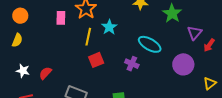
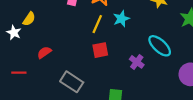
yellow semicircle: (17, 40) -> (29, 19), moved
white star: (23, 71) -> (14, 33), moved

